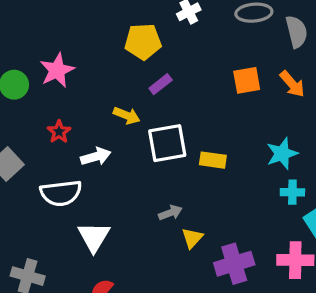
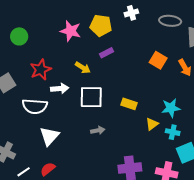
pink star: (57, 70) -> (71, 31), moved, turned 30
orange square: (247, 80) -> (158, 60), turned 30
red star: (59, 132) -> (41, 70), size x1.5
white square: (167, 143) -> (91, 97), moved
yellow triangle: (192, 238) -> (152, 124), moved

